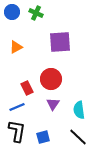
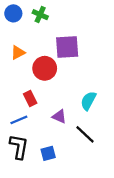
red circle: (51, 79) -> (45, 68), moved
purple triangle: (53, 104) -> (59, 116), turned -40
cyan semicircle: (79, 110) -> (88, 101), moved, turned 36
black line: (78, 137) -> (85, 134), moved

